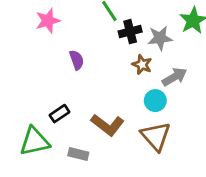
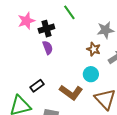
black cross: (130, 32) -> (46, 29), moved
cyan circle: (155, 101) -> (91, 74), moved

